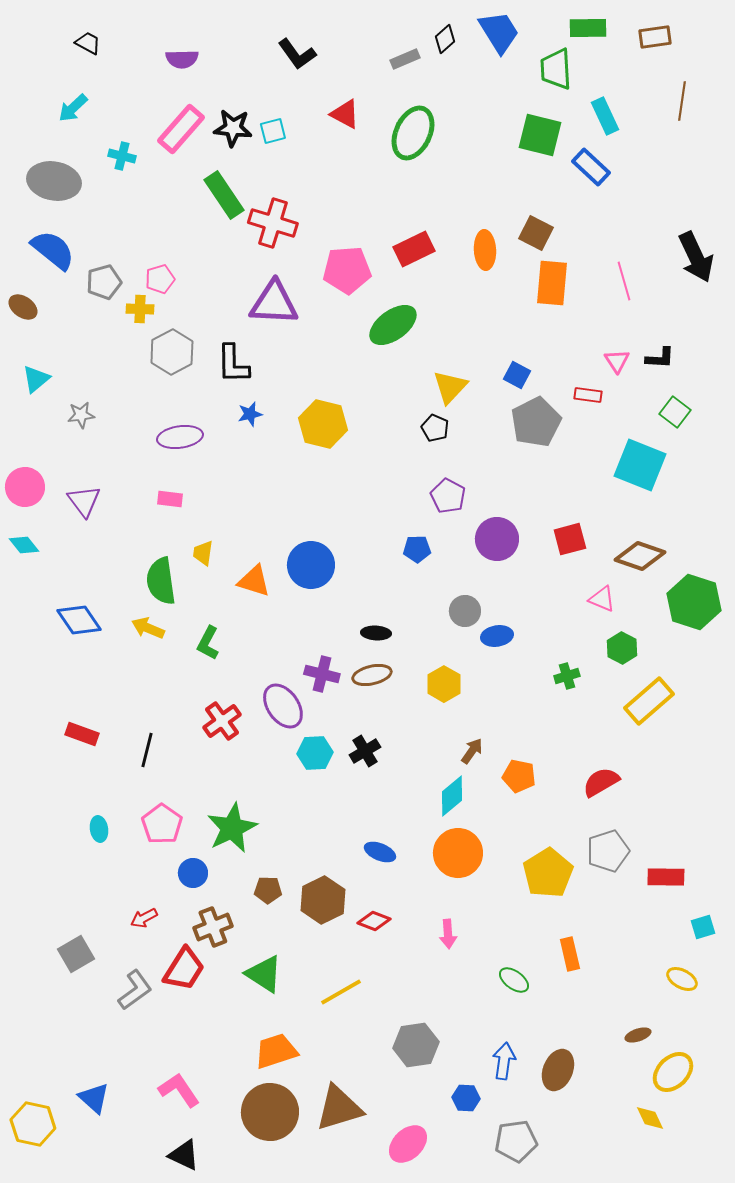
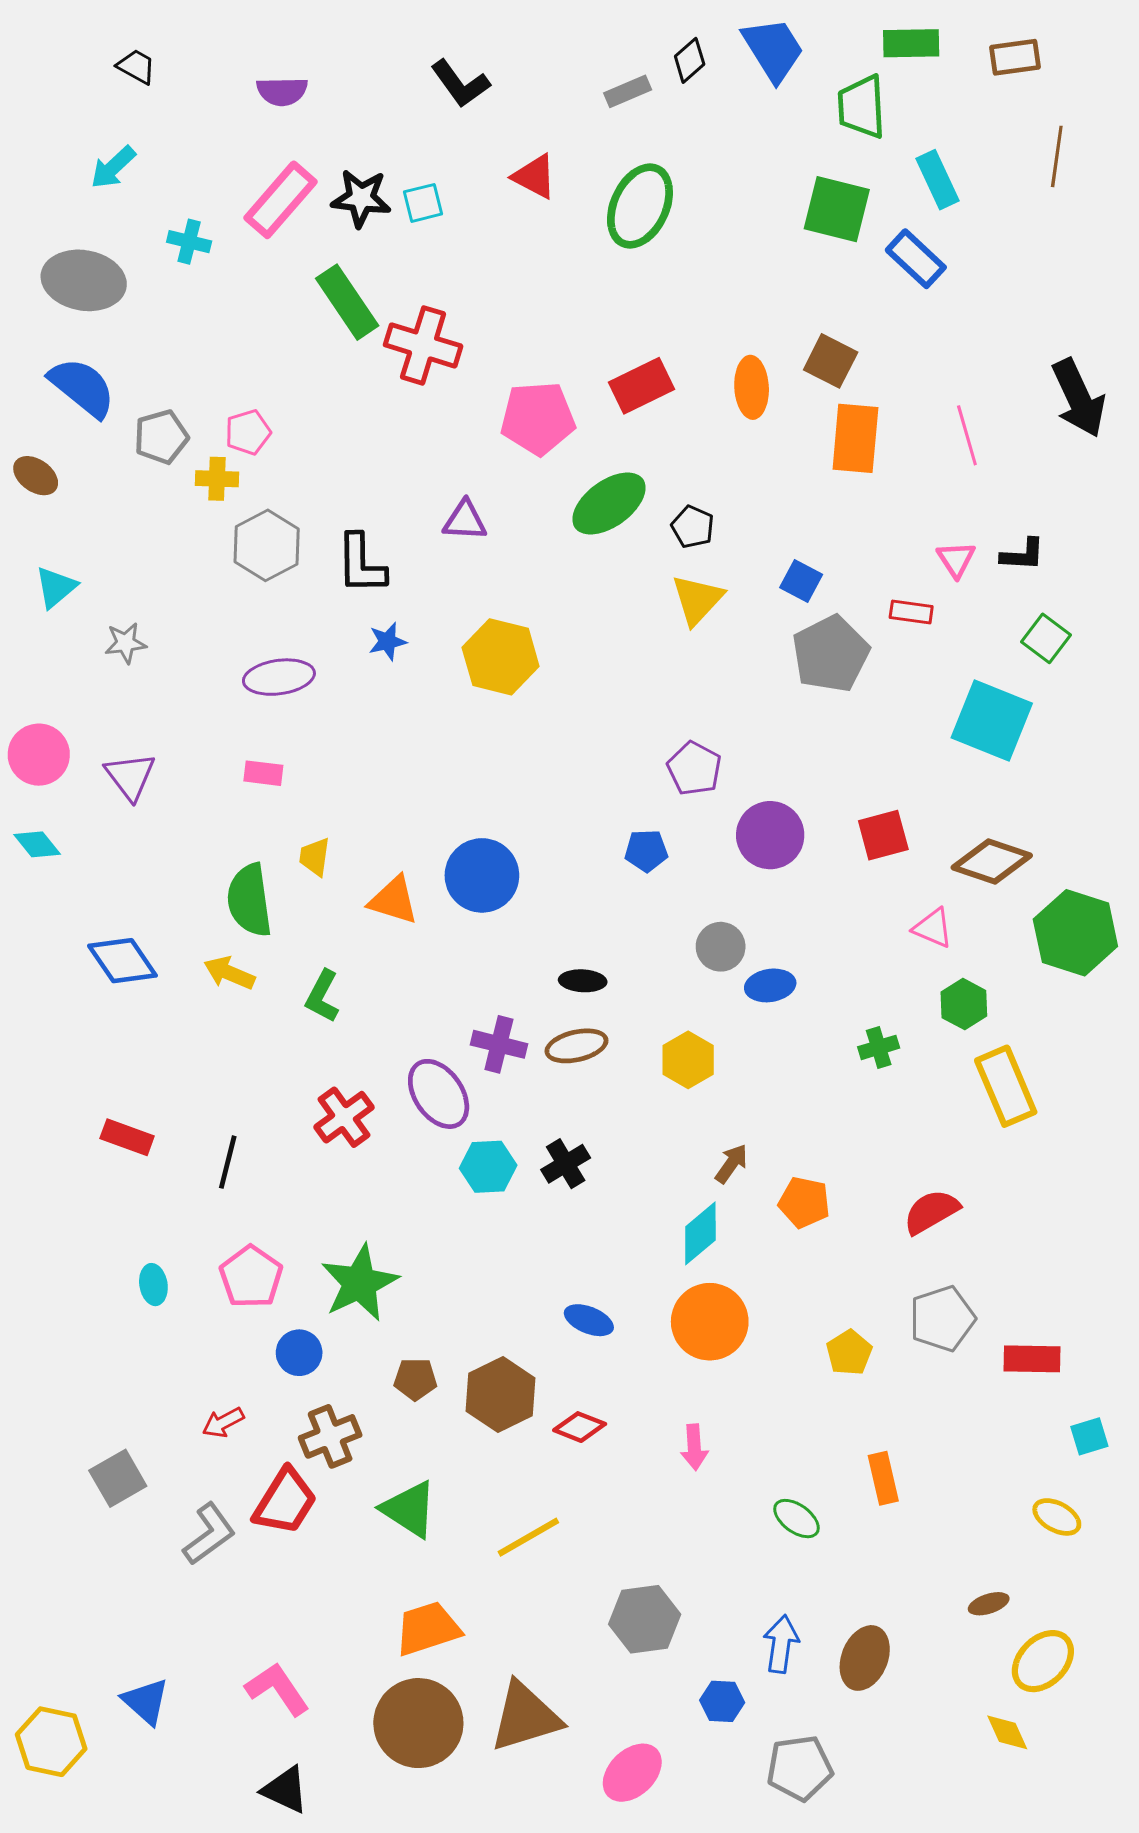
purple triangle: (274, 303) -> (465, 521), moved, size x0.6
black pentagon: (435, 428) -> (693, 527), moved
yellow rectangle: (649, 701) -> (1006, 1086), turned -72
yellow pentagon: (548, 873) -> (849, 1353), size x0.6

